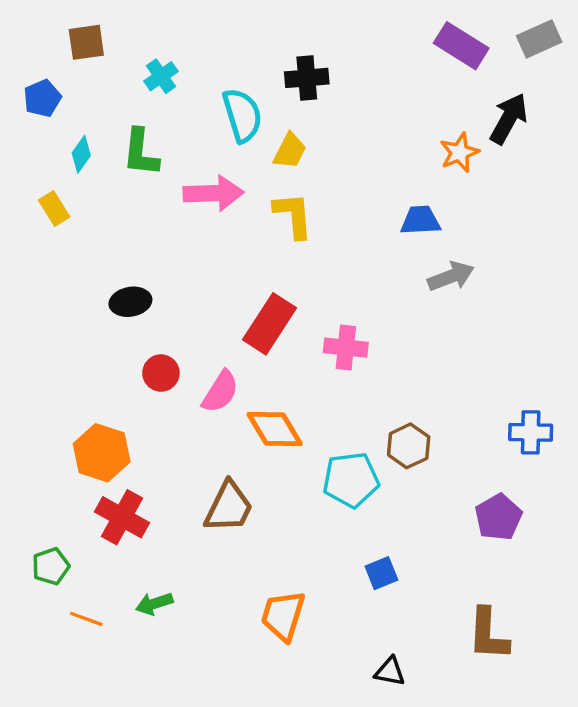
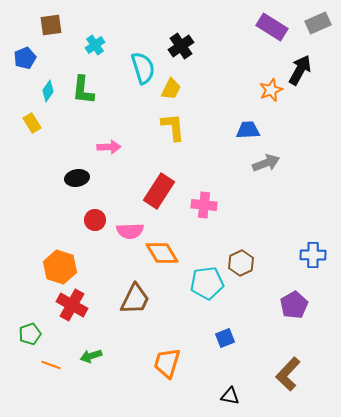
black cross: (307, 78) -> (181, 46), turned -30
pink arrow: (214, 193) -> (109, 147), moved, size x0.7
pink semicircle: (220, 392) -> (130, 231), turned 56
brown L-shape: (488, 634) -> (288, 374), turned 40

